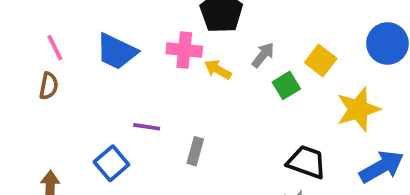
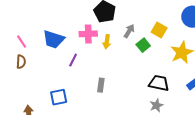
yellow arrow: (218, 69) -> (107, 42), turned -104
purple line: (147, 127) -> (73, 60), moved, turned -64
blue square: (111, 163) -> (59, 97), turned 36

